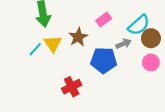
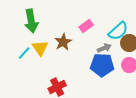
blue pentagon: (104, 60) -> (102, 65), moved

